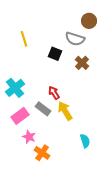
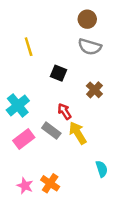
brown circle: (89, 21) -> (87, 19), moved
black square: (55, 54) -> (59, 73), moved
brown cross: (82, 63) -> (94, 90), moved
pink star: (29, 137) -> (25, 186), moved

